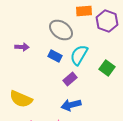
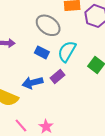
blue arrow: (71, 105) -> (32, 83), moved

